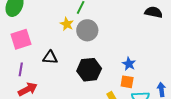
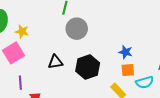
yellow star: (67, 24) -> (22, 31), moved
black triangle: (50, 57) -> (55, 62), moved

